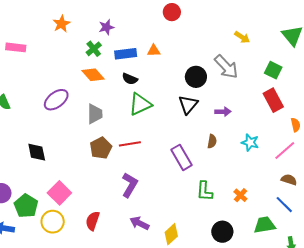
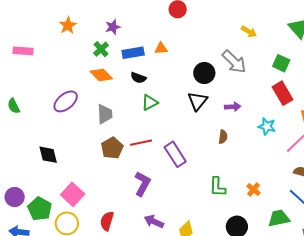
green triangle: (140, 104) -> (150, 103), size x0.7
cyan star: (250, 142) -> (267, 126), moved
purple rectangle: (182, 157) -> (175, 154), moved

